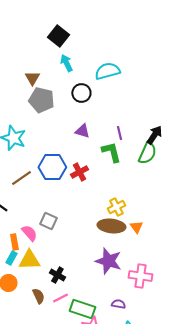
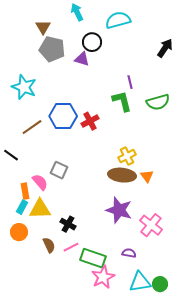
purple triangle: (82, 131) -> (82, 59), moved
black arrow: (154, 135) -> (165, 48), moved
green semicircle: (147, 153) -> (158, 102), turned 50
pink cross: (140, 276) -> (151, 225), turned 30

